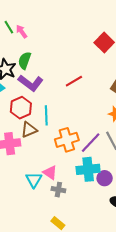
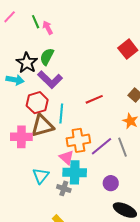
red line: (74, 81) -> (94, 99), moved
brown triangle: (29, 130) -> (42, 126), size x1.4
cyan cross: (88, 169) -> (75, 172), moved
pink triangle: (50, 173) -> (67, 157), moved

